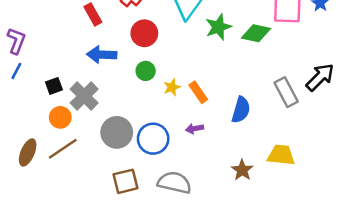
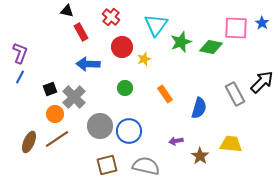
green circle: (146, 71) -> (125, 88), moved
yellow star: (172, 87) -> (144, 59), moved
purple arrow: (195, 129) -> (176, 141), moved

